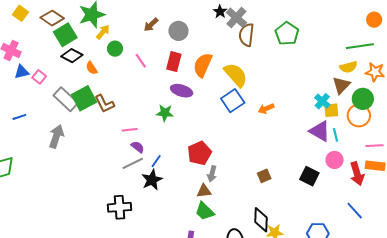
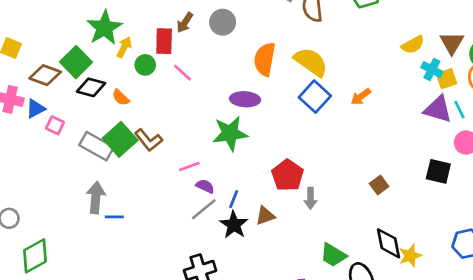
brown diamond: (52, 18) -> (45, 75), moved
red rectangle: (174, 62) -> (164, 41), moved
yellow semicircle: (348, 67) -> (413, 45), moved
blue triangle: (22, 72) -> (36, 109), moved
green star: (165, 113) -> (230, 133), size x1.5
blue line: (19, 117) -> (114, 217), moved, turned 32
brown triangle: (204, 191) -> (265, 216), moved
green trapezoid: (205, 211) -> (333, 255), moved

